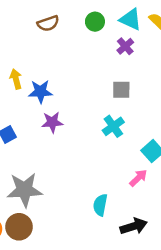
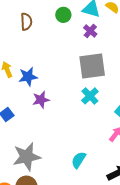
brown semicircle: (48, 23) -> (26, 22), turned -66
gray square: (121, 90) -> (92, 66), size x1.8
cyan semicircle: (100, 205) -> (79, 160), moved, turned 30

